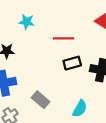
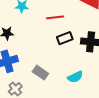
cyan semicircle: (80, 109) -> (75, 77), turned 42

